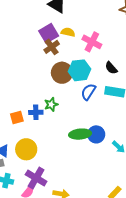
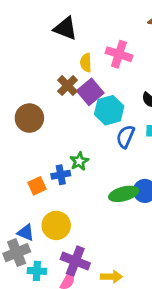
yellow semicircle: (68, 32) -> (86, 63), turned -96
purple square: (49, 33) -> (90, 92), moved
pink cross: (92, 42) -> (119, 54), moved
brown circle: (62, 73) -> (29, 118), moved

